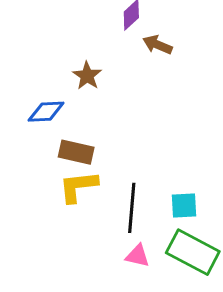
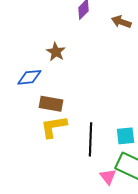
brown arrow: (158, 45) -> (121, 22), moved
pink triangle: (138, 256) -> (108, 177), moved, turned 42

